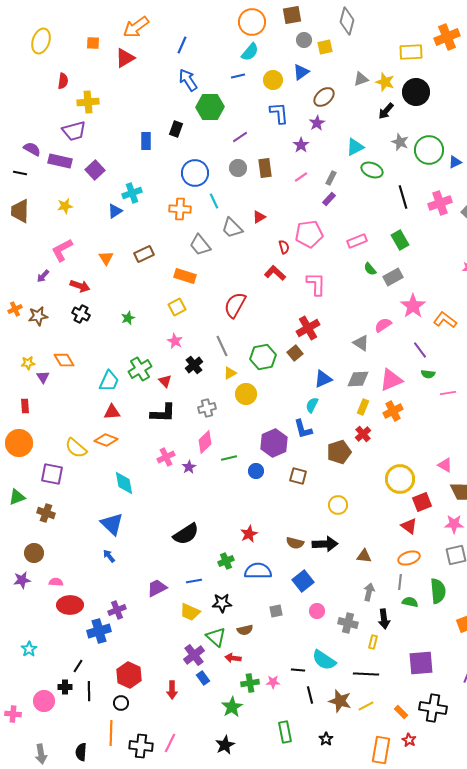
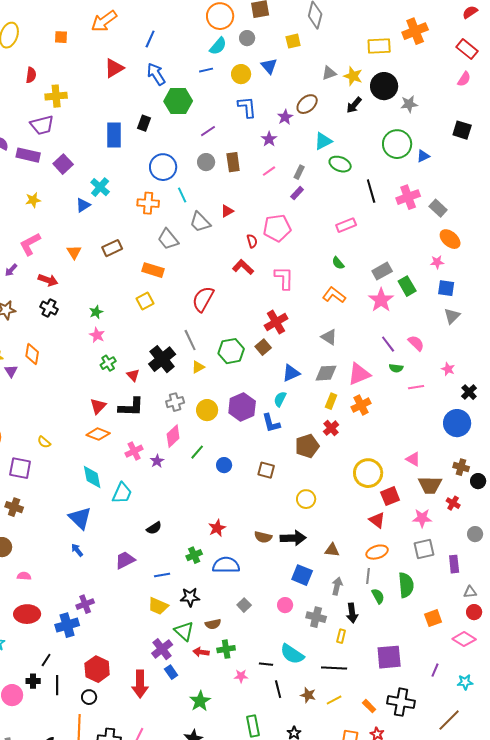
gray circle: (304, 40) -> (247, 38), moved
red triangle: (125, 58) -> (114, 68), moved
blue triangle: (301, 72) -> (269, 66), turned -36
brown ellipse: (324, 97) -> (307, 104), moved
blue rectangle: (146, 141) -> (114, 135), size x1.4
gray star: (400, 142) -> (409, 104), moved, turned -30
cyan cross: (132, 193) -> (100, 187), turned -30
green rectangle: (400, 240) -> (407, 286), moved
pink rectangle: (357, 241) -> (346, 225), moved
gray rectangle: (393, 277) -> (382, 271), moved
orange L-shape: (445, 320) -> (334, 295), moved
pink semicircle: (383, 325) -> (416, 343), moved, turned 78
pink star: (175, 341) -> (97, 335), moved
orange diamond: (64, 360) -> (32, 354), turned 40
black cross: (194, 365) -> (162, 359), size x1.5
green cross: (140, 369) -> (108, 363), size x0.7
cyan trapezoid: (109, 381) -> (122, 493), moved
yellow circle: (246, 394) -> (207, 410), moved
red triangle: (112, 412) -> (98, 406), moved, turned -42
orange diamond: (106, 440) -> (98, 434), moved
purple hexagon: (274, 443) -> (242, 407), moved
yellow semicircle: (76, 448) -> (44, 442), size x0.6
green line: (229, 458) -> (197, 452), turned -35
black semicircle: (186, 534) -> (154, 528), size x0.6
blue square: (303, 581) -> (302, 575), moved, turned -30
purple trapezoid: (157, 588) -> (125, 560), moved
green semicircle: (410, 602) -> (378, 596), turned 49
red ellipse: (70, 605) -> (27, 614), moved
gray square: (276, 611) -> (244, 605), turned -32
green cross: (250, 683) -> (226, 649), moved
red arrow: (172, 690) -> (140, 684), size x1.5
brown star: (340, 701) -> (308, 695), size x0.7

